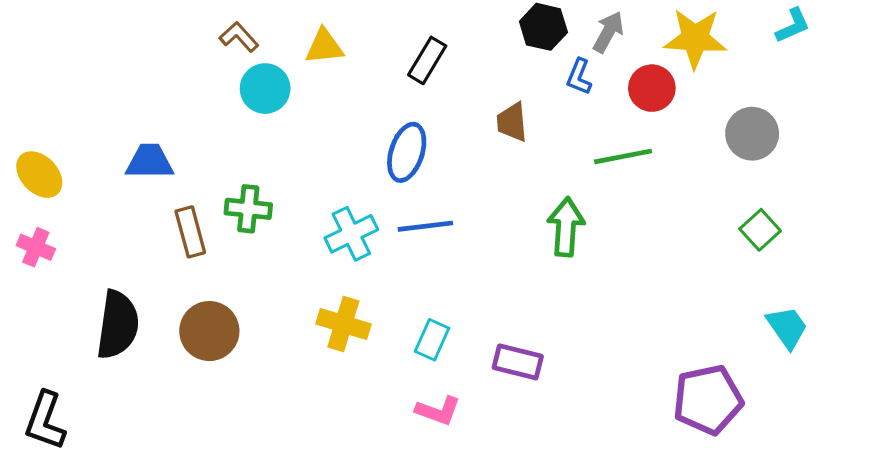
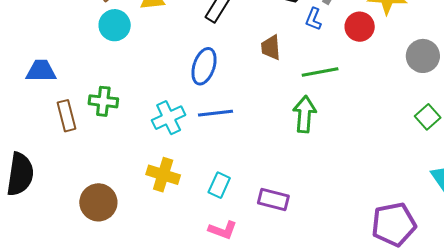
green line: (623, 156) -> (320, 72), moved
brown circle: (209, 331) -> (98, 202), moved

